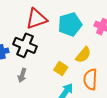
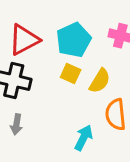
yellow square: (61, 68) -> (71, 73), moved

